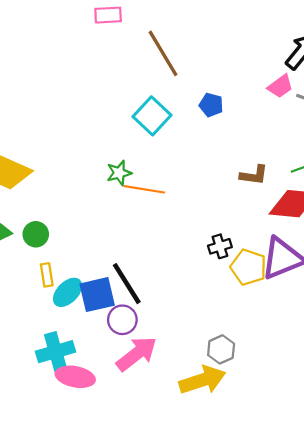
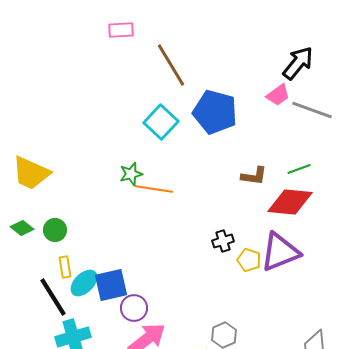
blue pentagon: (211, 105) -> (215, 112), size x2.0
yellow pentagon: (248, 267) -> (249, 260), size x0.7
black line: (127, 284) -> (53, 297), moved

